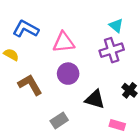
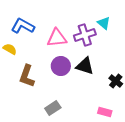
purple cross: (112, 50) -> (85, 35), moved
brown L-shape: (30, 85) -> (27, 76), turned -130
black triangle: (95, 99) -> (85, 66), moved

